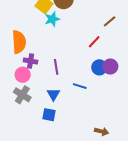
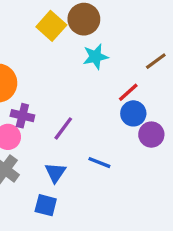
cyan star: (52, 19) -> (95, 57), moved
purple line: (56, 67) -> (63, 128), turned 42
blue circle: (99, 67) -> (133, 113), moved

